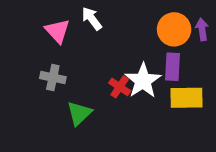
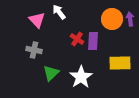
purple rectangle: (172, 67) -> (93, 41), moved
white star: (143, 81) -> (81, 77), moved
red cross: (120, 87) -> (77, 39), moved

